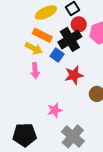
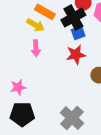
blue square: (57, 55) -> (78, 33), moved, turned 32
pink star: (55, 110) -> (18, 87), moved

